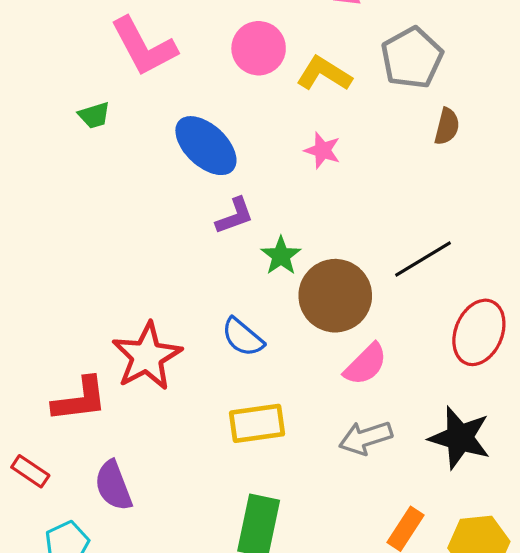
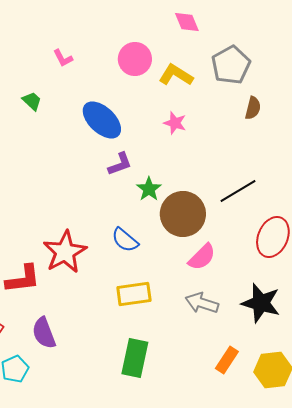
pink L-shape: (144, 47) -> (63, 58), size x0.5
green trapezoid: (94, 115) -> (32, 101), turned -120
gray arrow: (366, 438) -> (202, 303), turned 36

